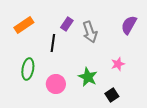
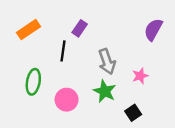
gray arrow: (90, 32) -> (107, 62), moved

